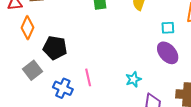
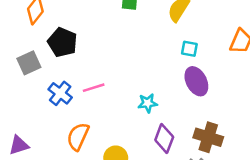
cyan square: (168, 28) -> (189, 49), moved
pink line: (88, 77) -> (94, 88), turned 72

